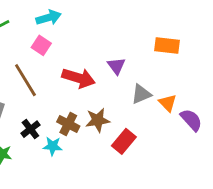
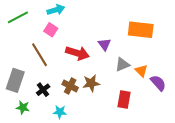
orange rectangle: (167, 46) -> (141, 30), size x1.4
red rectangle: (124, 141) -> (124, 100), moved, turned -30
cyan star: (53, 146) -> (60, 112), moved

